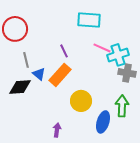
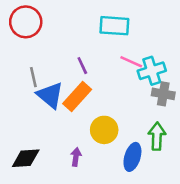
red circle: (15, 29) -> (26, 22), moved
blue triangle: (39, 74) -> (50, 95), size x1.6
black diamond: (20, 87) -> (26, 158), moved
purple arrow: (57, 130) -> (76, 157), moved

